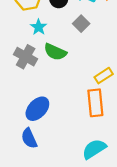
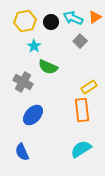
gray square: (81, 24) -> (80, 41), moved
gray cross: (26, 57) -> (23, 82), moved
blue semicircle: (29, 138) -> (22, 152), moved

